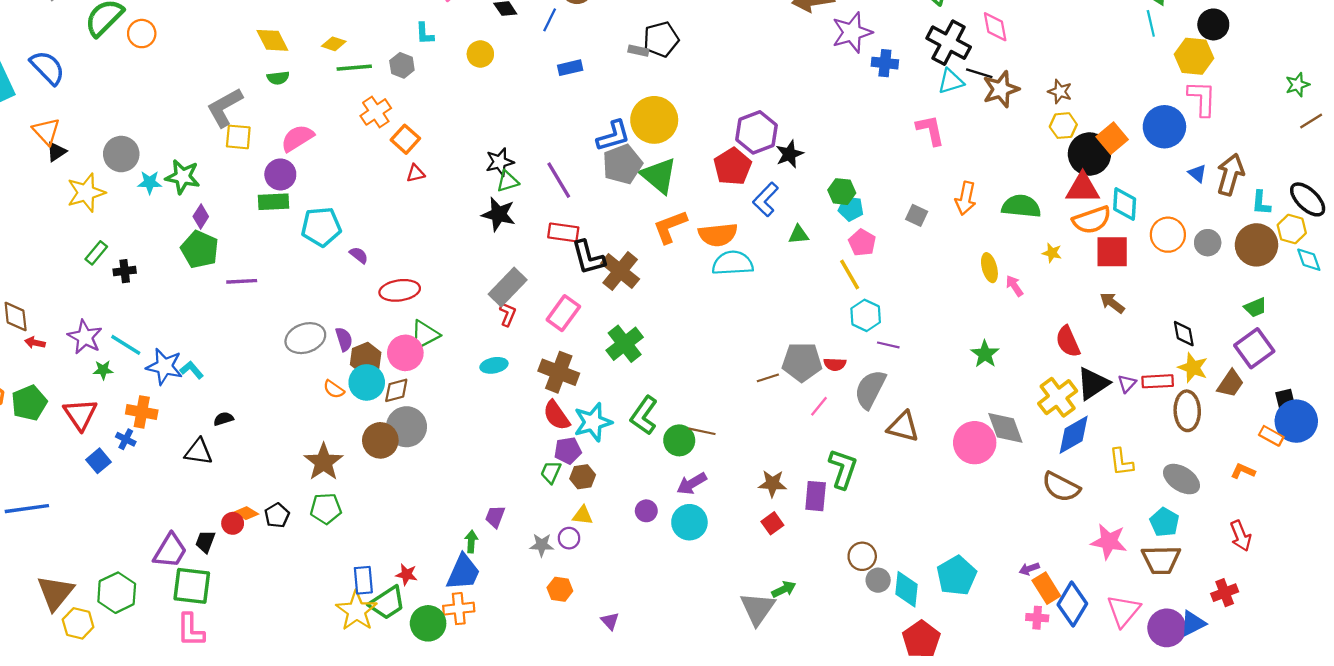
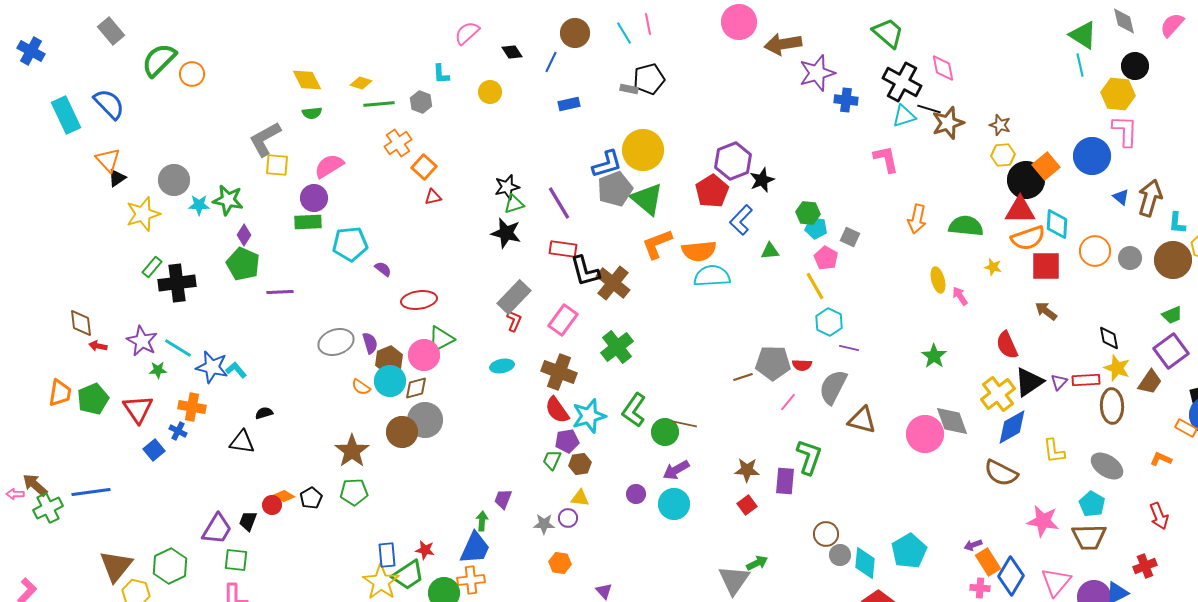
gray square: (917, 215) -> (850, 237), moved
black cross: (125, 271) -> (177, 283), size x1.8
green square: (192, 586) -> (236, 560), size x0.7

